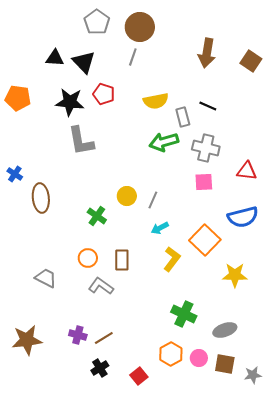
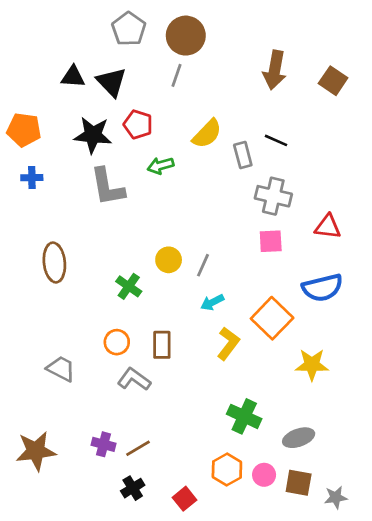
yellow semicircle: (156, 101) -> (207, 134), turned -35
green arrow: (164, 142) -> (161, 166), moved, size x0.7
blue cross: (15, 174) -> (32, 178), moved, turned -35

